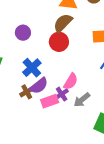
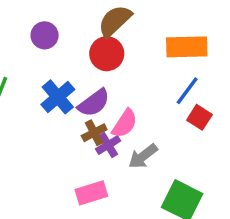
purple semicircle: (39, 86) -> (94, 103), moved
brown cross: (27, 92) -> (94, 133), moved
pink rectangle: (50, 101) -> (91, 193), moved

